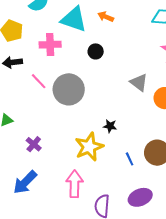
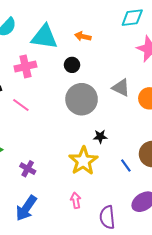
orange arrow: (106, 17) -> (83, 36), moved
gray circle: (69, 89) -> (82, 99), moved
pink arrow: (75, 184) -> (76, 200), size x0.6

